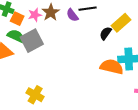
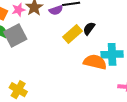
purple semicircle: (72, 15) -> (56, 10), turned -72
yellow rectangle: (121, 23) -> (73, 34), moved

